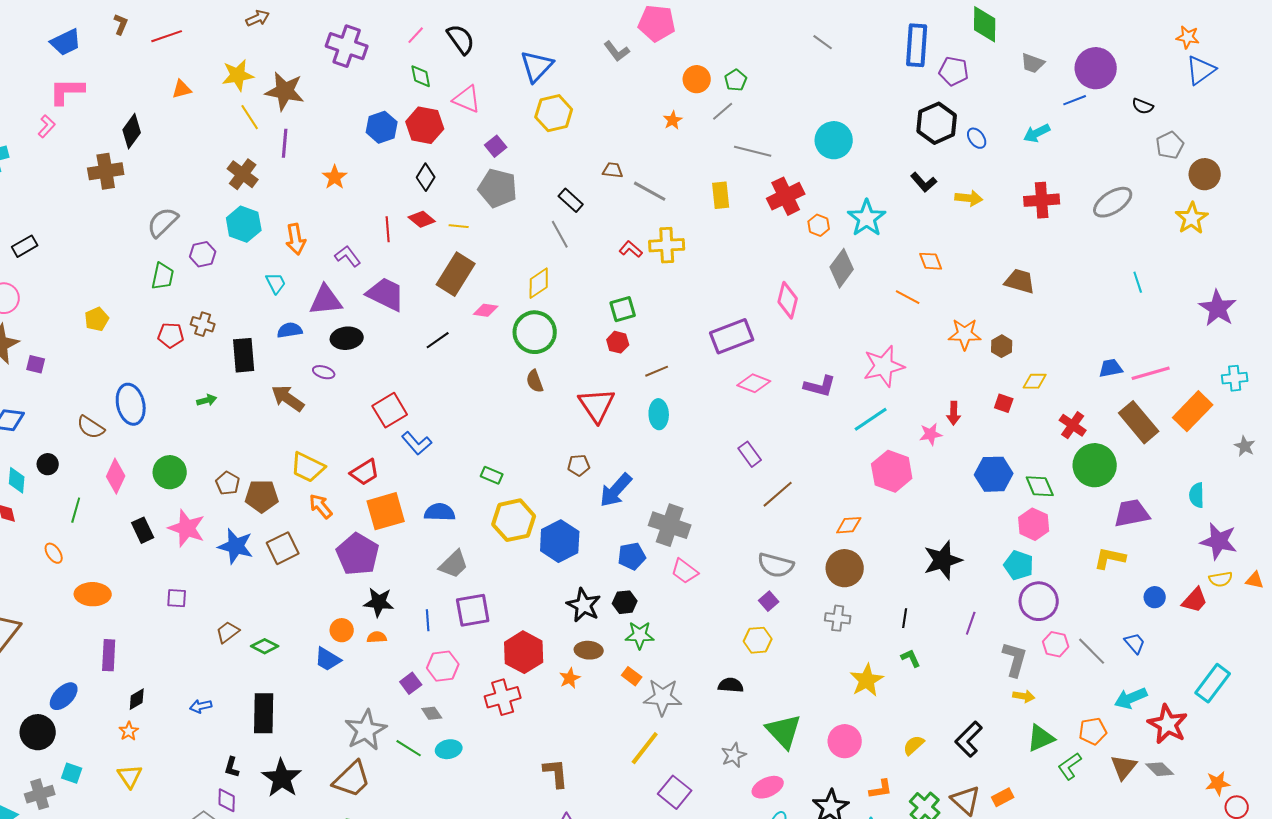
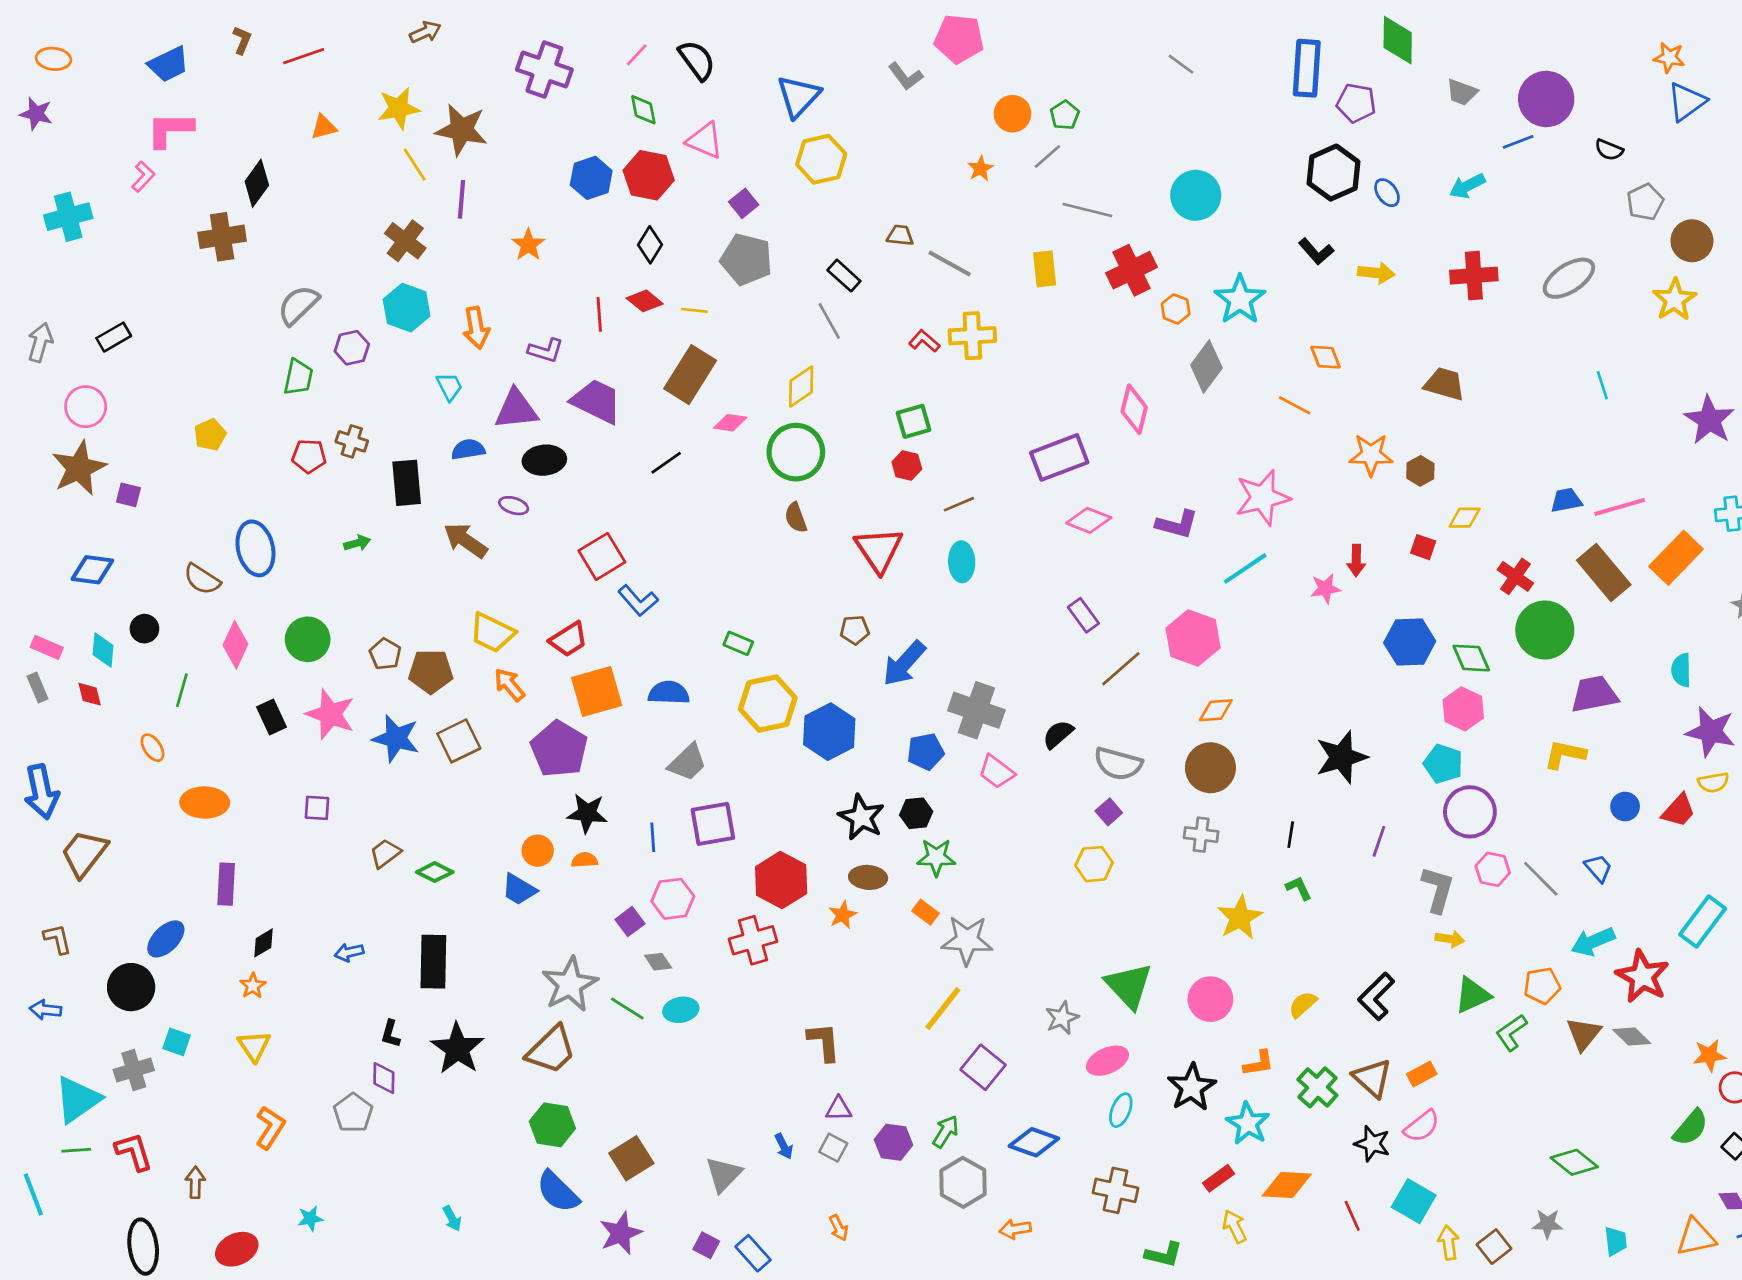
purple L-shape: (348, 256) -> (546, 350), turned 144
pink hexagon: (892, 471) -> (1193, 638), moved
black semicircle: (731, 685) -> (1058, 734), moved, turned -45

